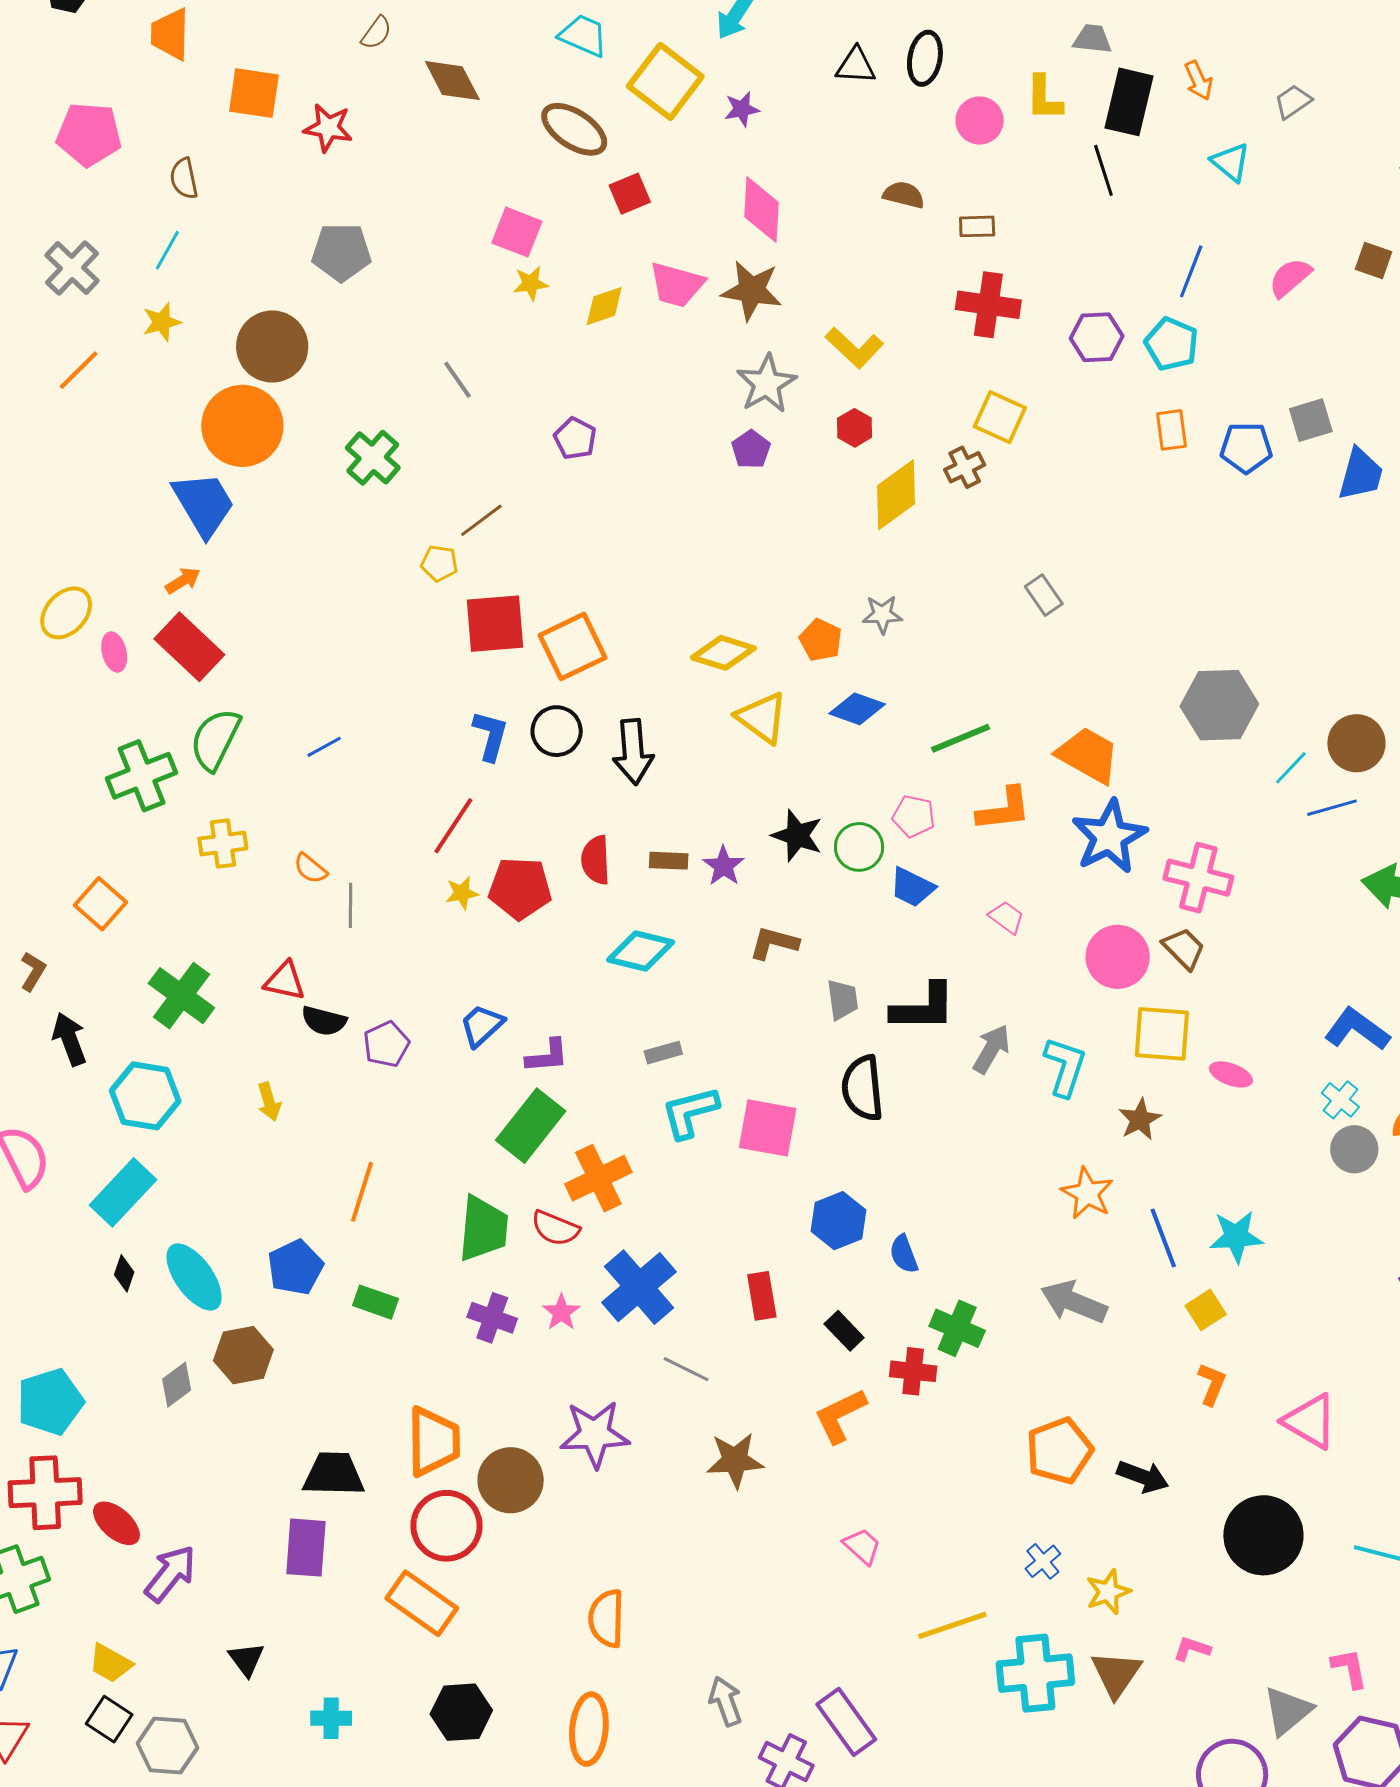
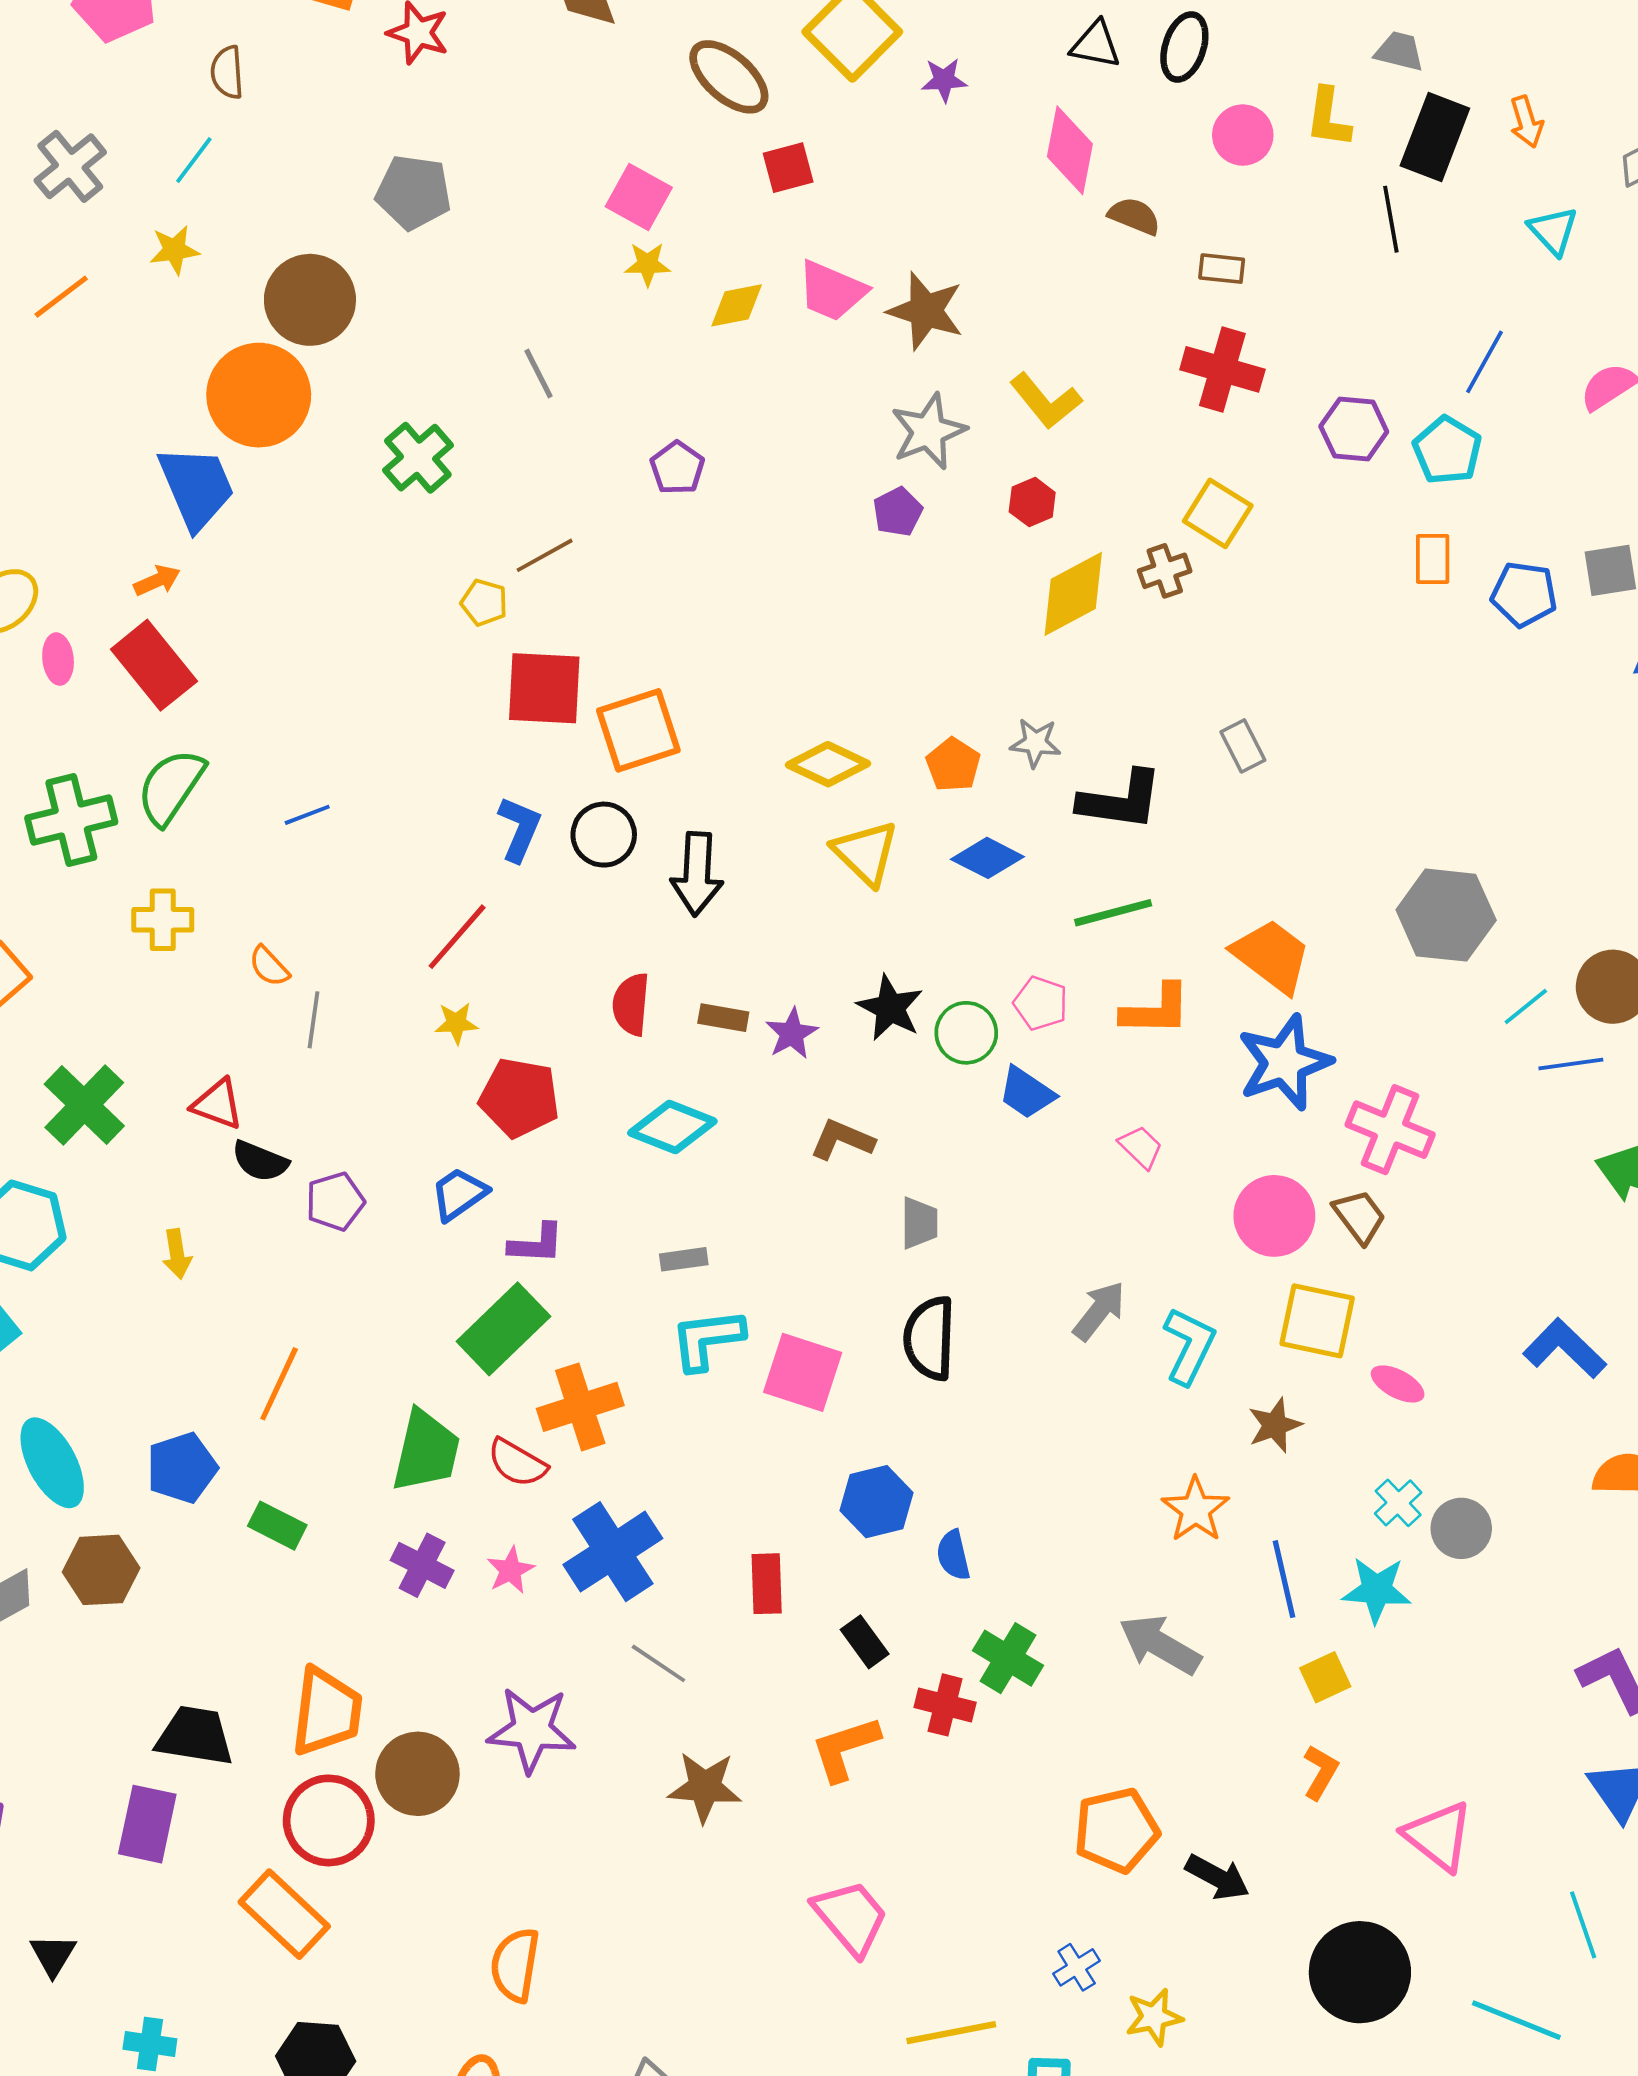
pink diamond: (761, 210) -> (1070, 150), moved
red pentagon: (520, 888) -> (519, 1098), moved
black L-shape: (923, 1007) -> (1121, 800), moved
cyan cross: (1340, 1100) -> (1398, 1503), moved
gray circle: (1354, 1149) -> (1461, 1528), moved
pink trapezoid: (862, 1546) -> (851, 1917), size x1.6

